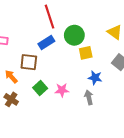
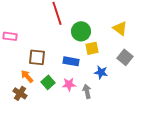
blue rectangle: (46, 42) -> (71, 61), moved, turned 42
orange arrow: (11, 77) -> (27, 76), moved
gray arrow: (89, 97) -> (87, 91), moved

